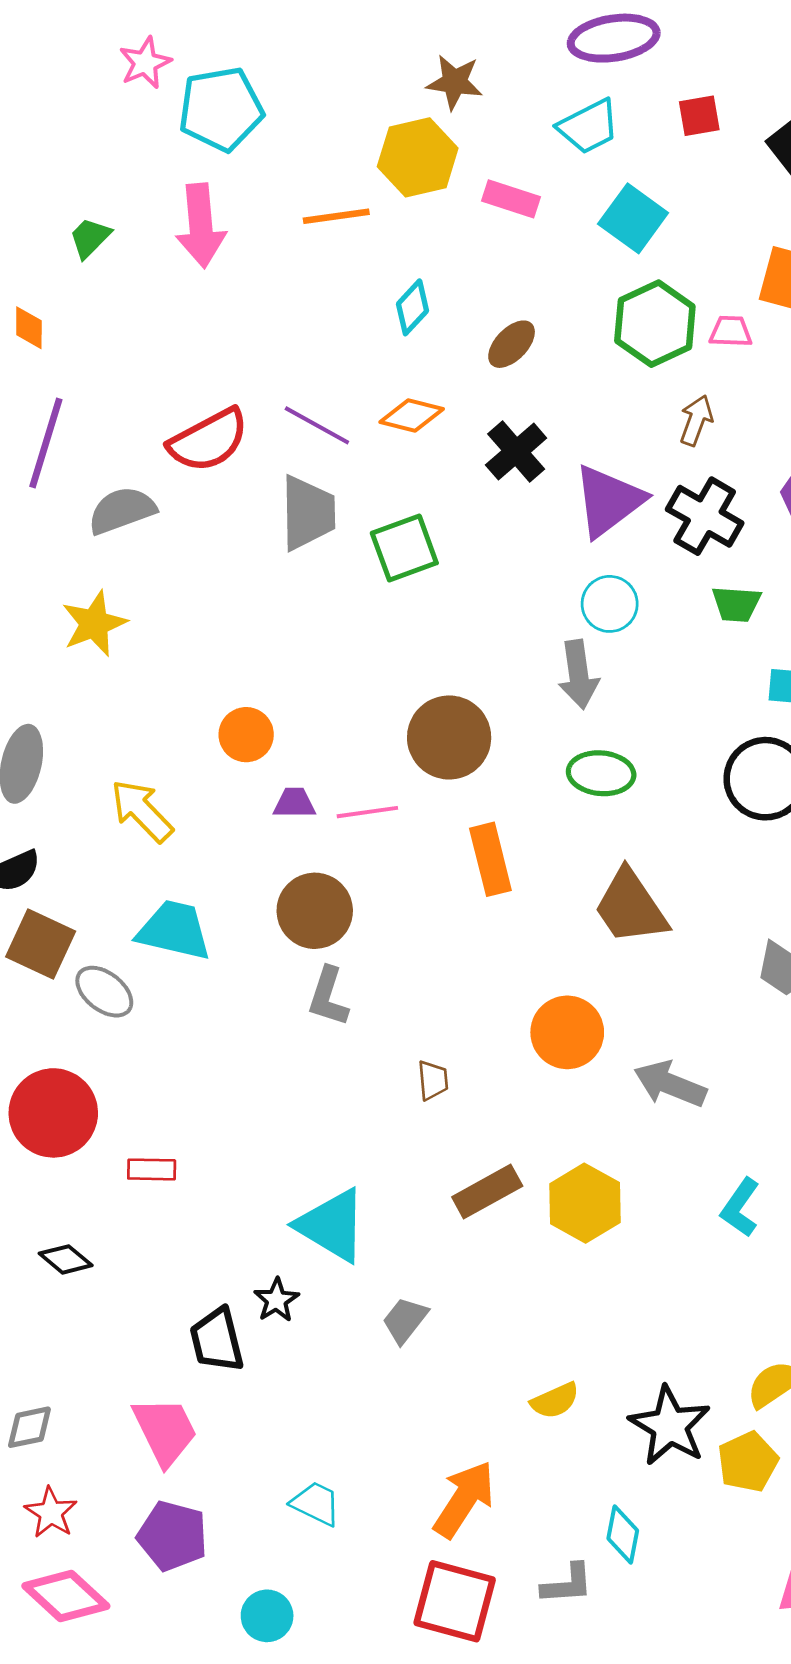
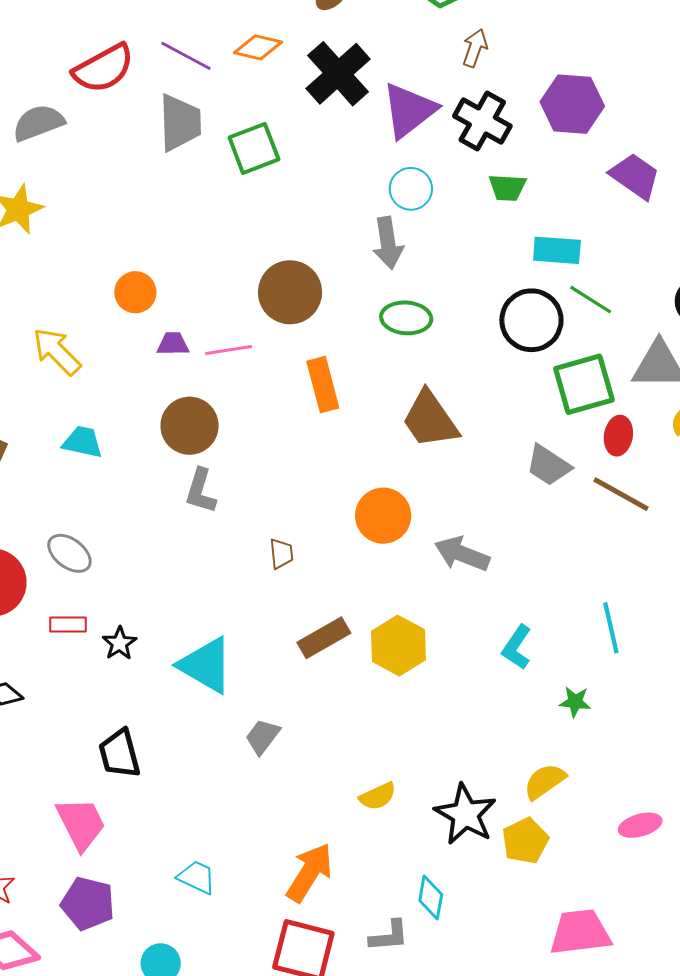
black cross: (516, 452) -> (338, 74), size x1.4
cyan trapezoid: (174, 930) -> (83, 442), size x0.7
gray ellipse: (104, 992) -> (69, 553), moved
black star: (276, 1300) -> (120, 643), moved

